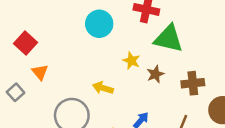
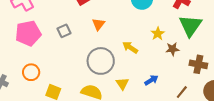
green triangle: (169, 39) -> (190, 26), turned 35
orange triangle: (40, 72) -> (98, 24), moved

